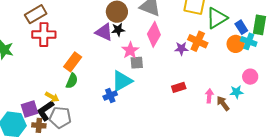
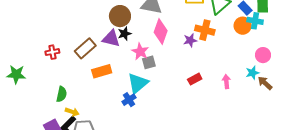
brown rectangle: (36, 14) -> (85, 48), moved
red cross: (44, 35) -> (52, 52), size x0.6
orange rectangle: (73, 62) -> (102, 71), moved, turned 48
green semicircle: (72, 81) -> (62, 94), moved
brown arrow: (223, 103) -> (265, 83), moved

